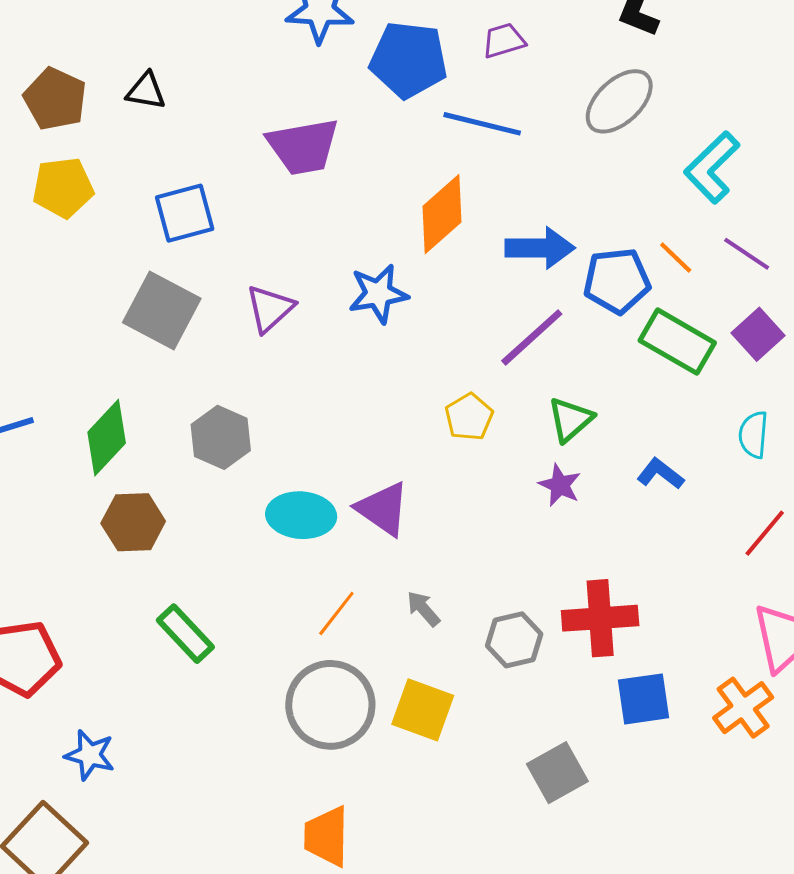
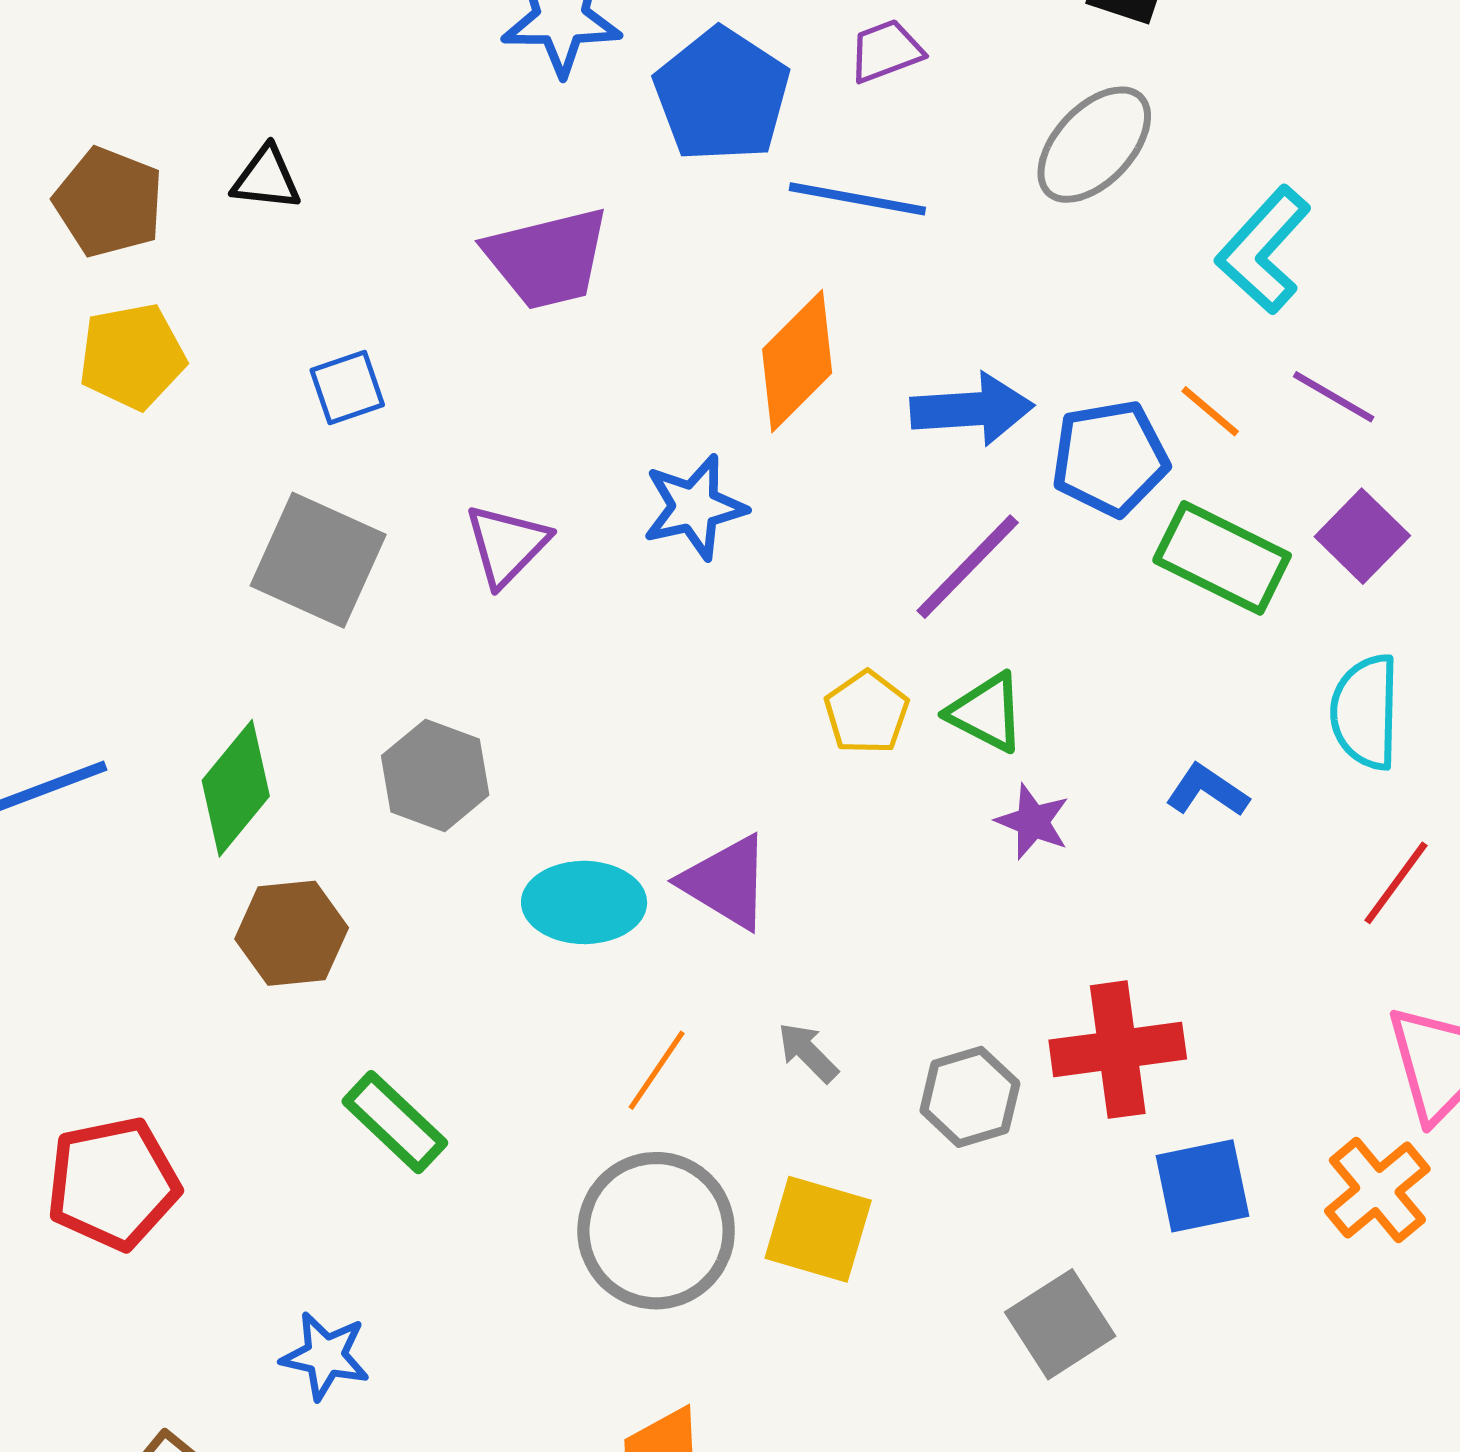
blue pentagon: (409, 60) -> (722, 95), turned 30
blue square: (185, 213) -> (347, 387), size x0.7
green triangle: (570, 419) -> (986, 712), moved, turned -48
cyan semicircle: (753, 435) -> (1365, 712), size x1.4
blue star: (90, 755) -> (325, 1356), moved

